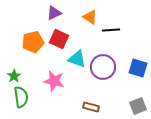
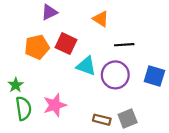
purple triangle: (54, 13) -> (49, 12), moved
black line: (111, 30) -> (124, 45), moved
pink star: (54, 81) -> (55, 105), moved, turned -30
gray square: (138, 106) -> (128, 119), moved

